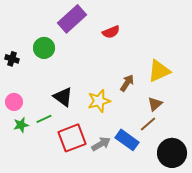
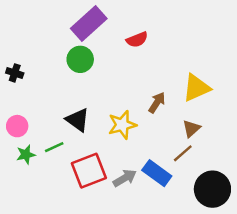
green circle: (44, 48) -> (80, 59), moved

